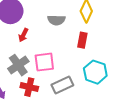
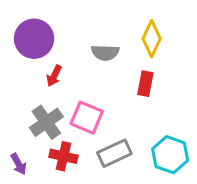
pink square: (44, 62) -> (87, 118), turned 30
cyan hexagon: (95, 72) -> (170, 155), moved

